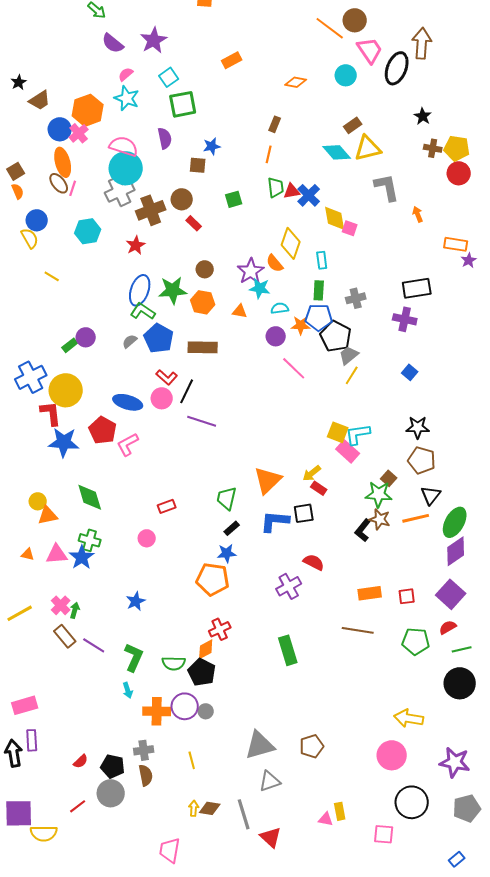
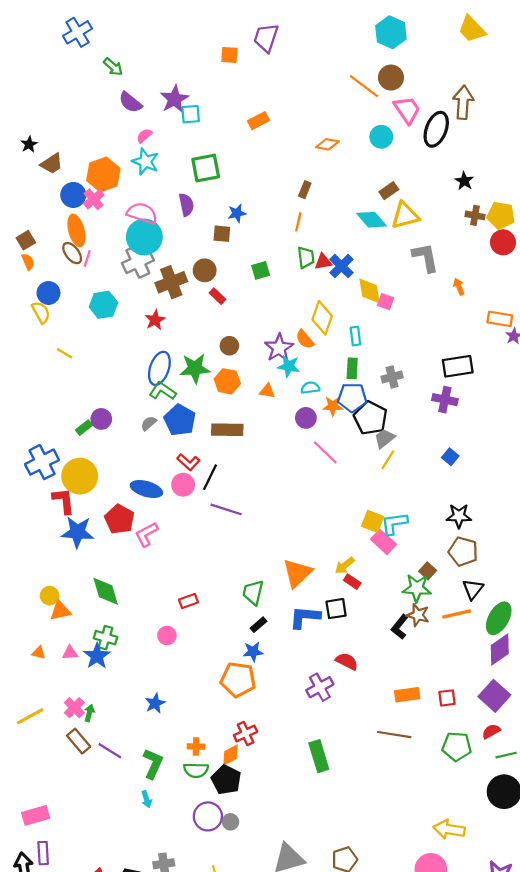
cyan square: (169, 77) -> (191, 114), moved, turned 30
pink triangle: (57, 554) -> (70, 653), size x0.7
orange cross: (157, 711) -> (196, 746), moved, size x0.6

